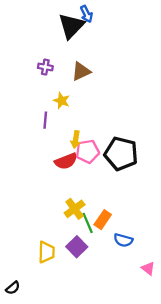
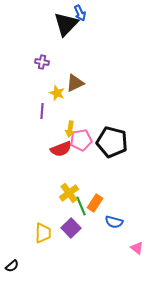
brown triangle: (81, 71) -> (75, 83), moved

